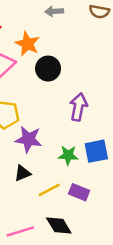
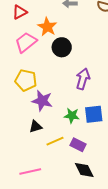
black diamond: (59, 226) -> (84, 170), moved

